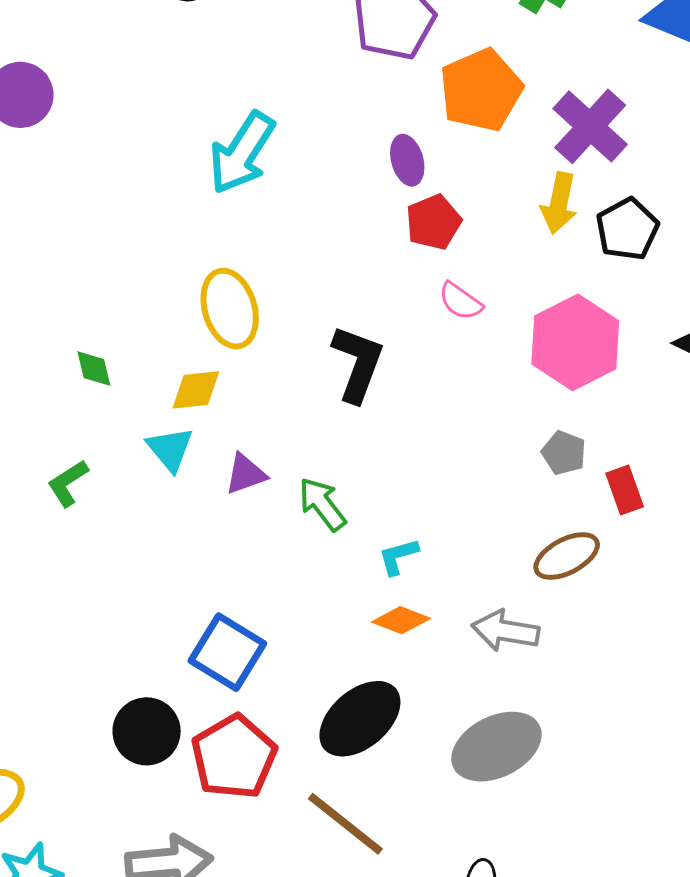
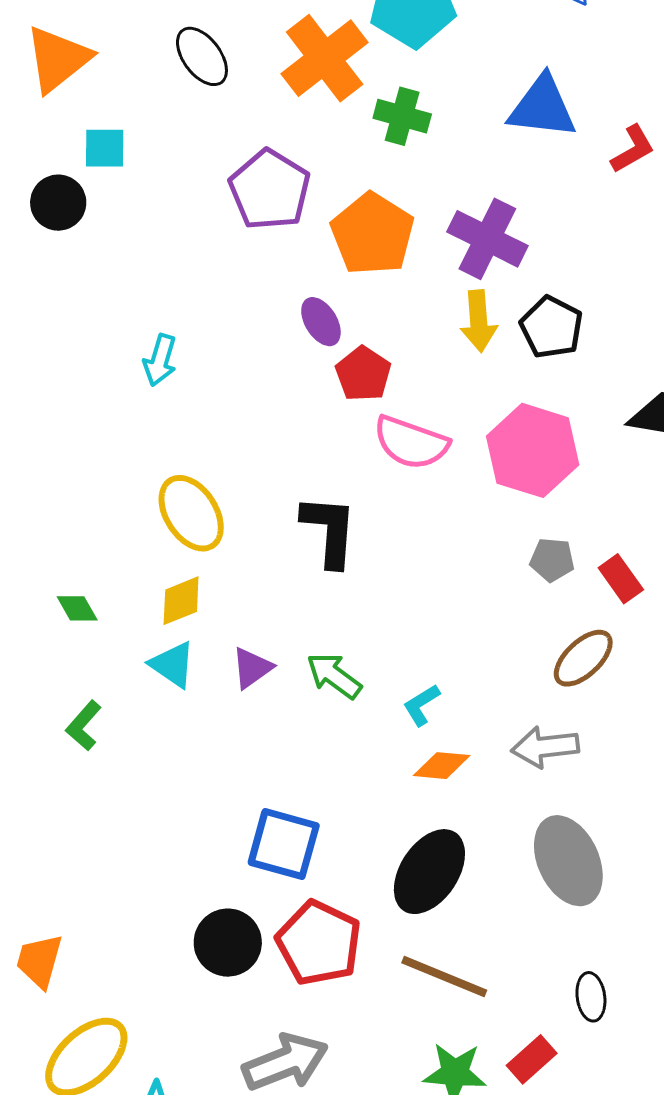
cyan arrow: (242, 153) -> (160, 360), size x0.6
pink semicircle: (461, 301) -> (411, 443), size x1.6
gray ellipse: (496, 747) -> (568, 861), turned -72

